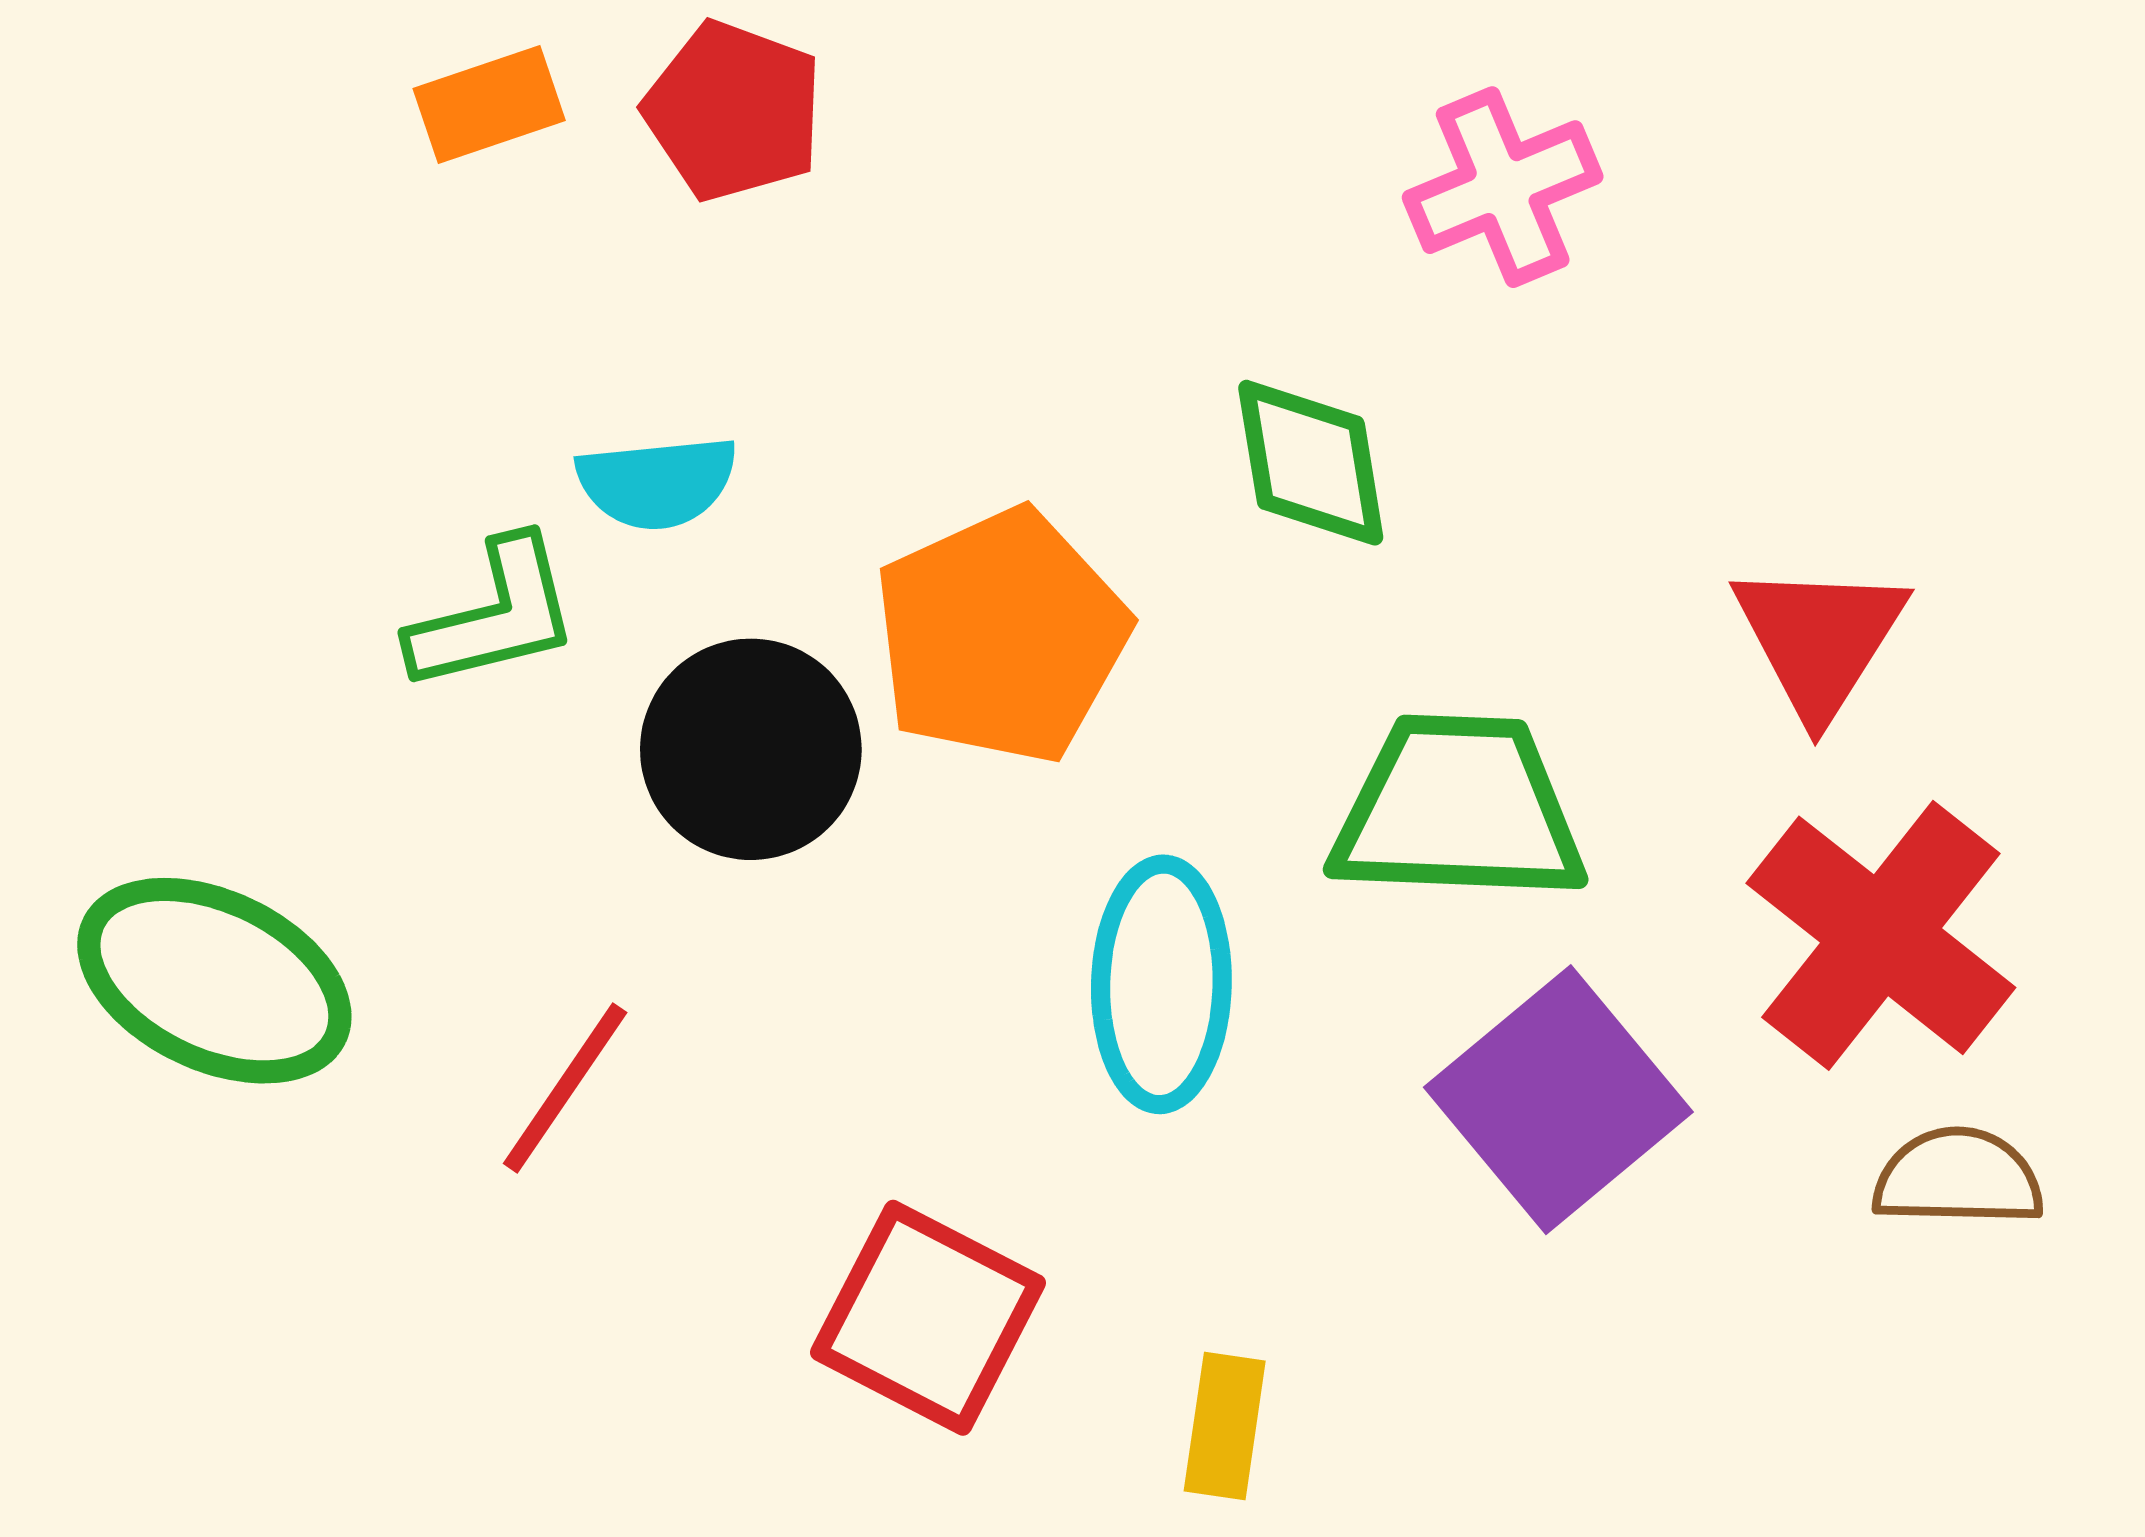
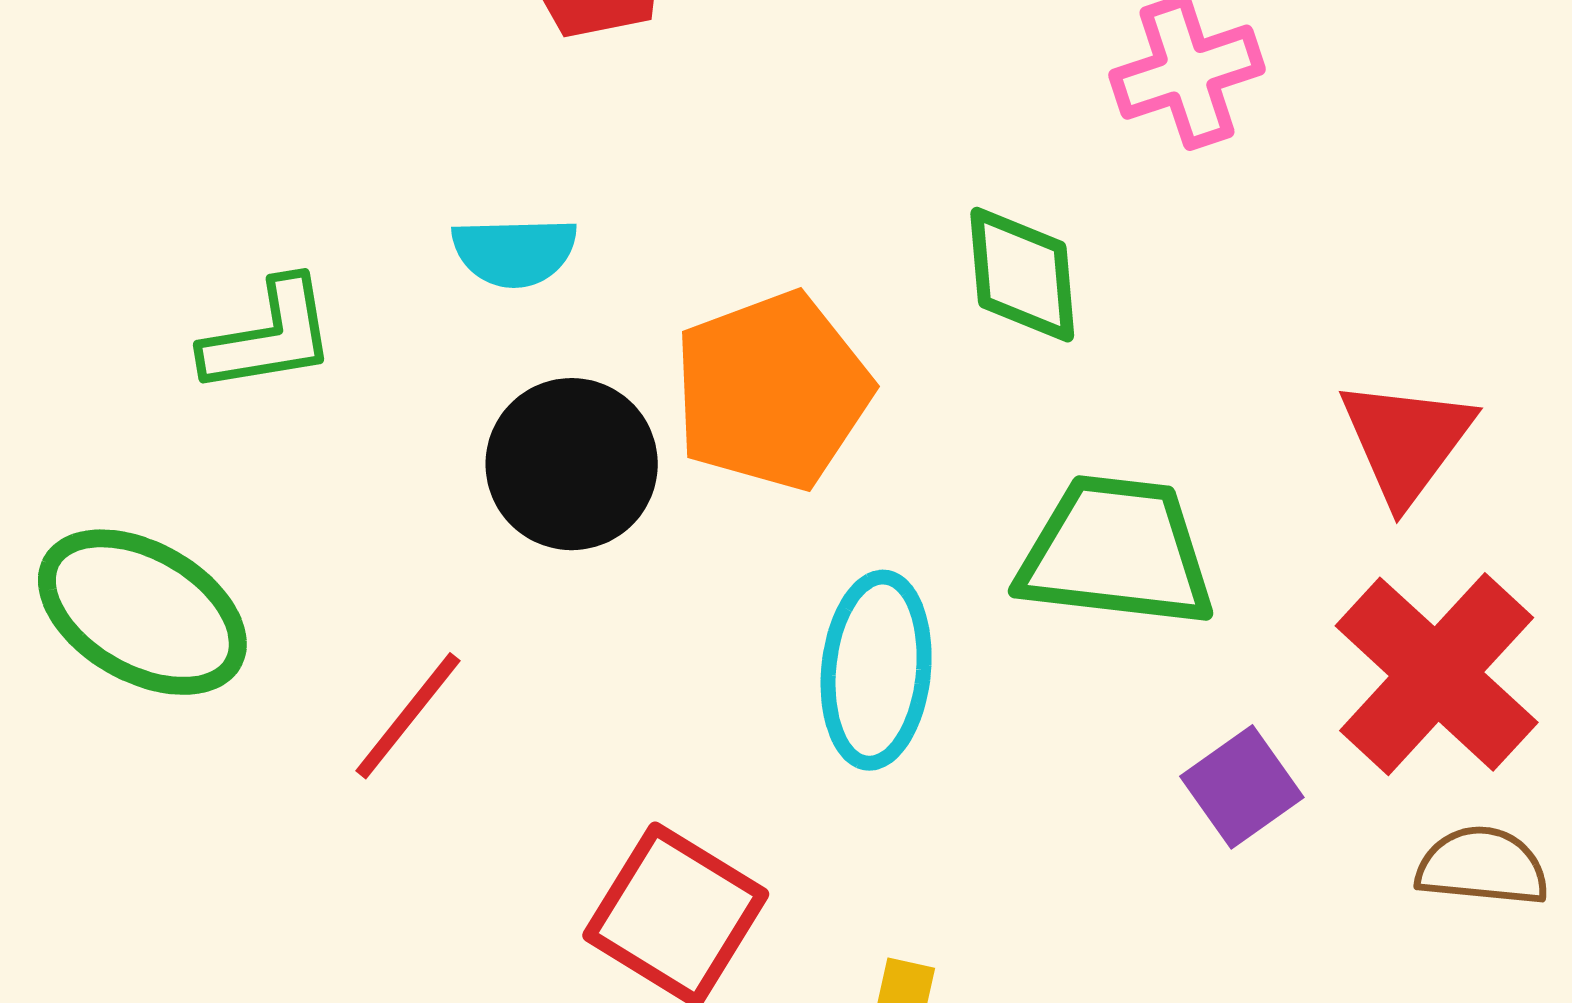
green L-shape: (494, 615) -> (269, 336), moved
purple square: (1558, 1100) -> (1242, 787), moved, size x0.6

